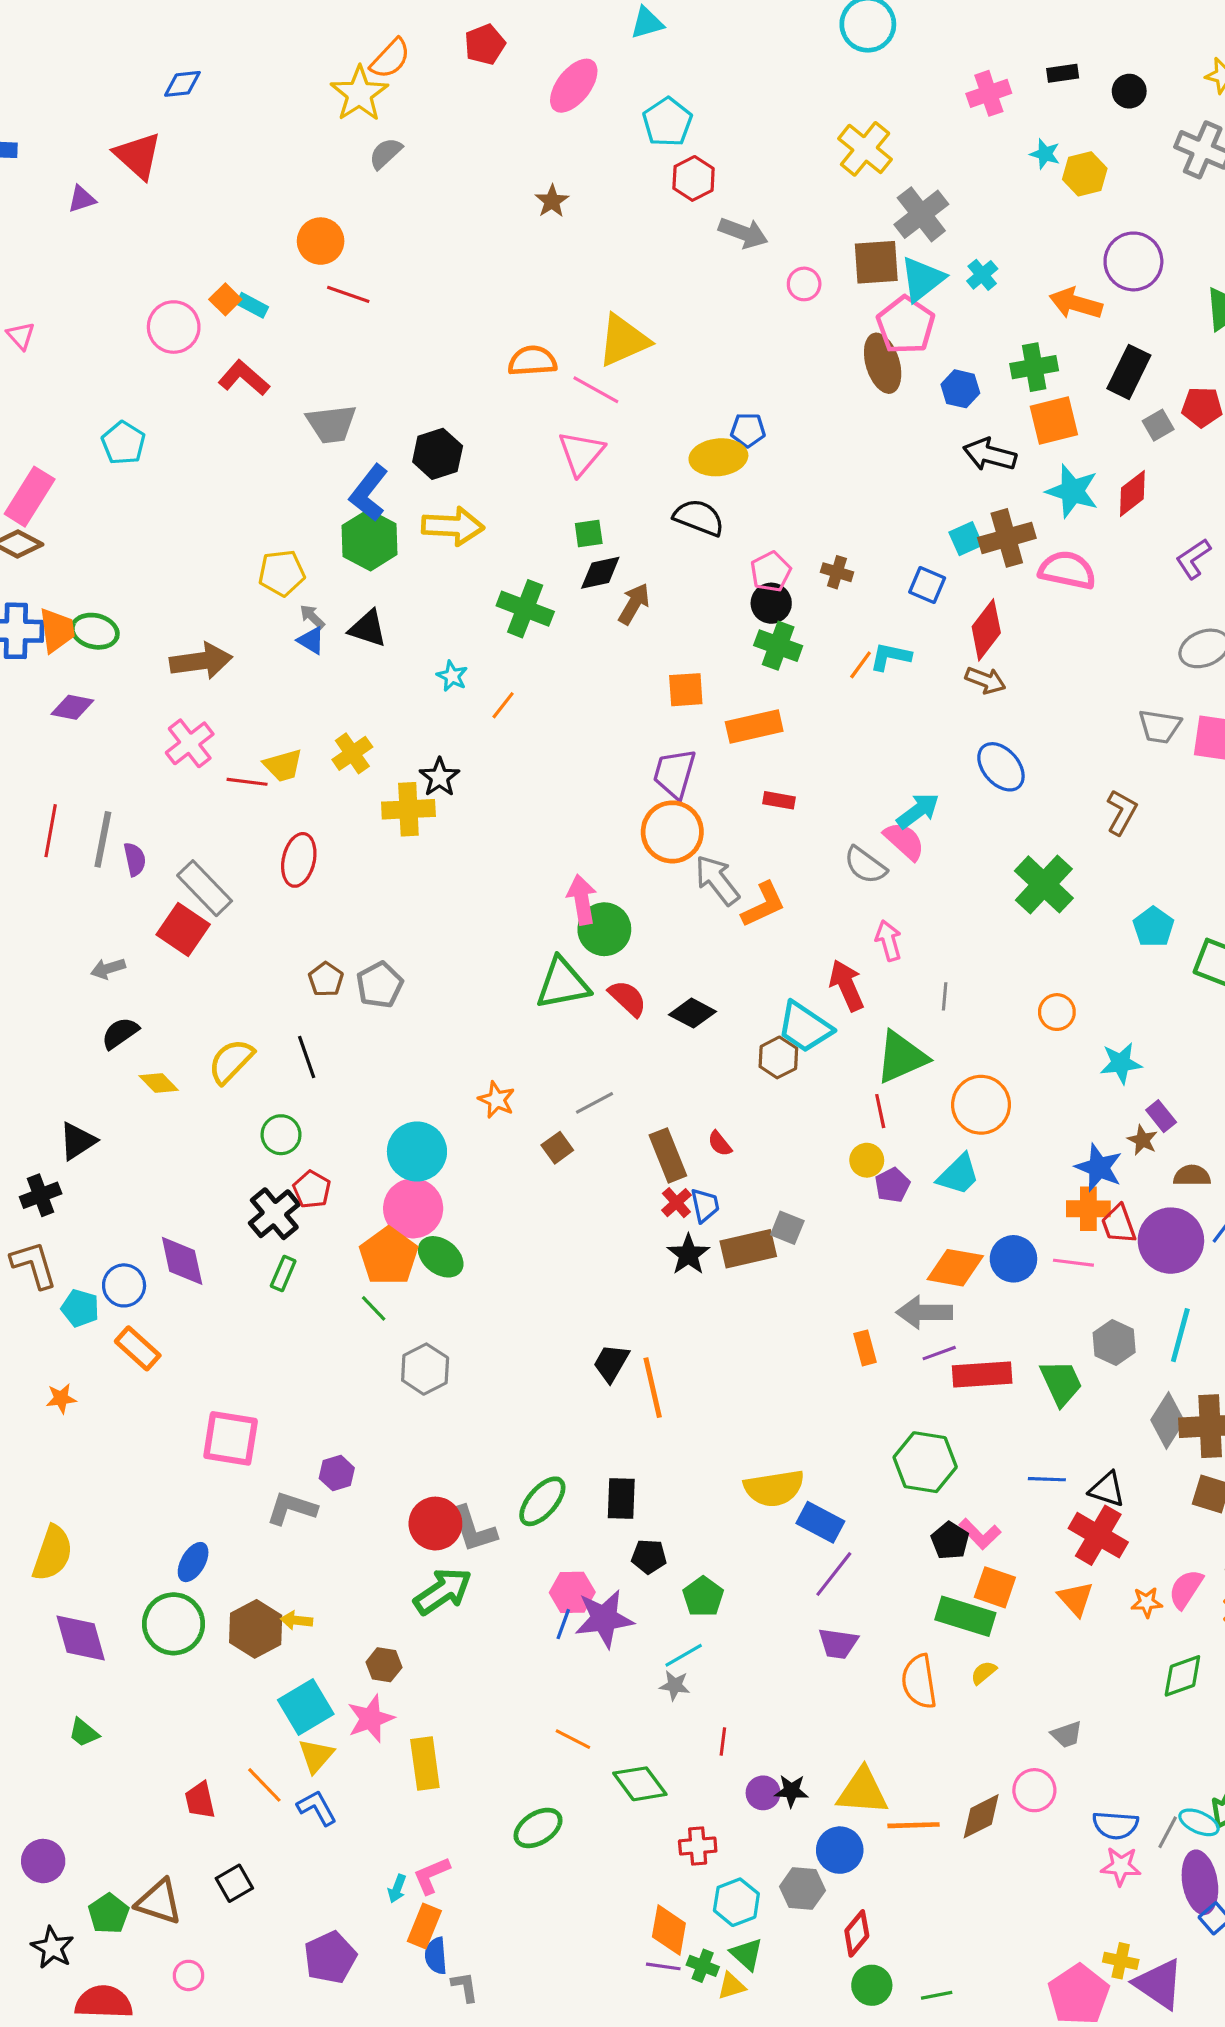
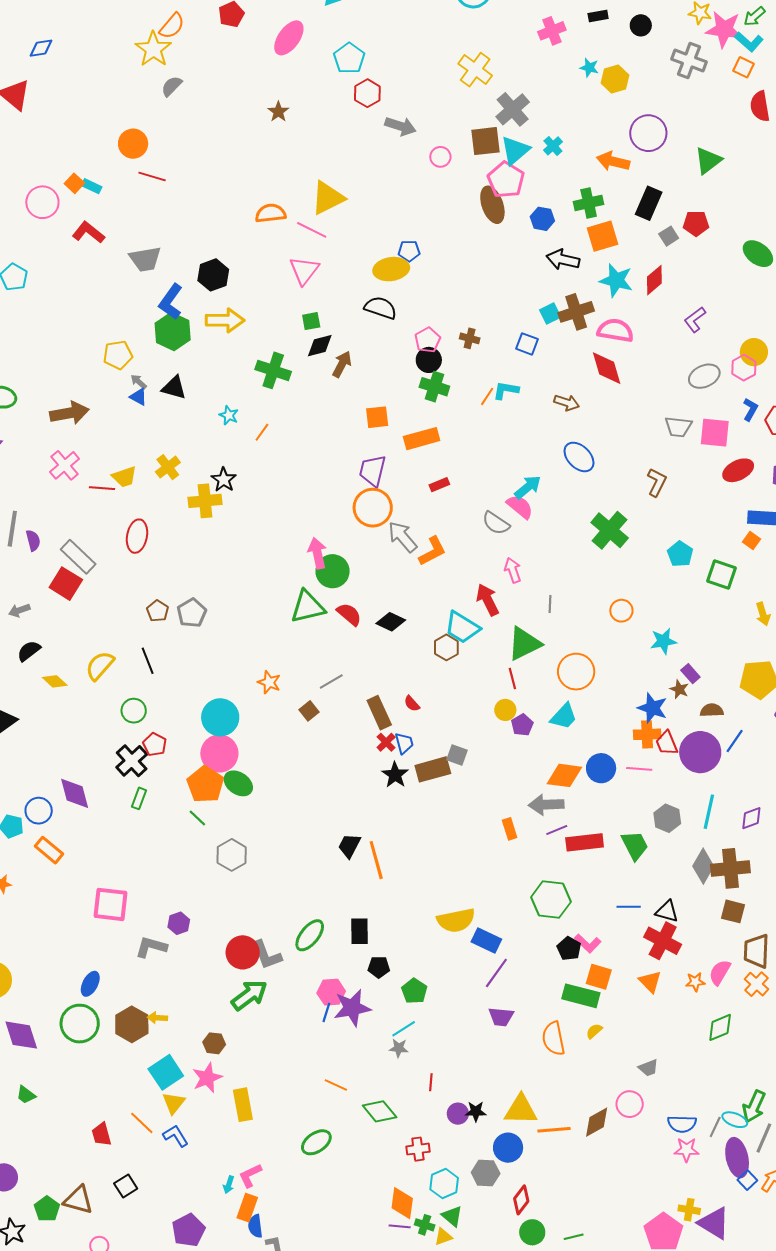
red diamond: (986, 630) -> (607, 368), moved, turned -51
red rectangle: (779, 800) -> (439, 485), turned -30

